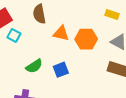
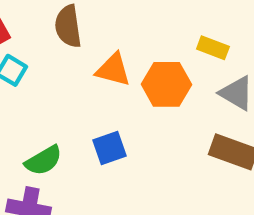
yellow rectangle: (112, 15) -> (213, 48), moved
green semicircle: (34, 66) -> (44, 160), moved

